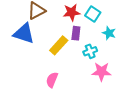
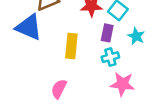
purple rectangle: (76, 33) -> (107, 33), moved
yellow rectangle: (59, 45) -> (71, 46), turned -42

